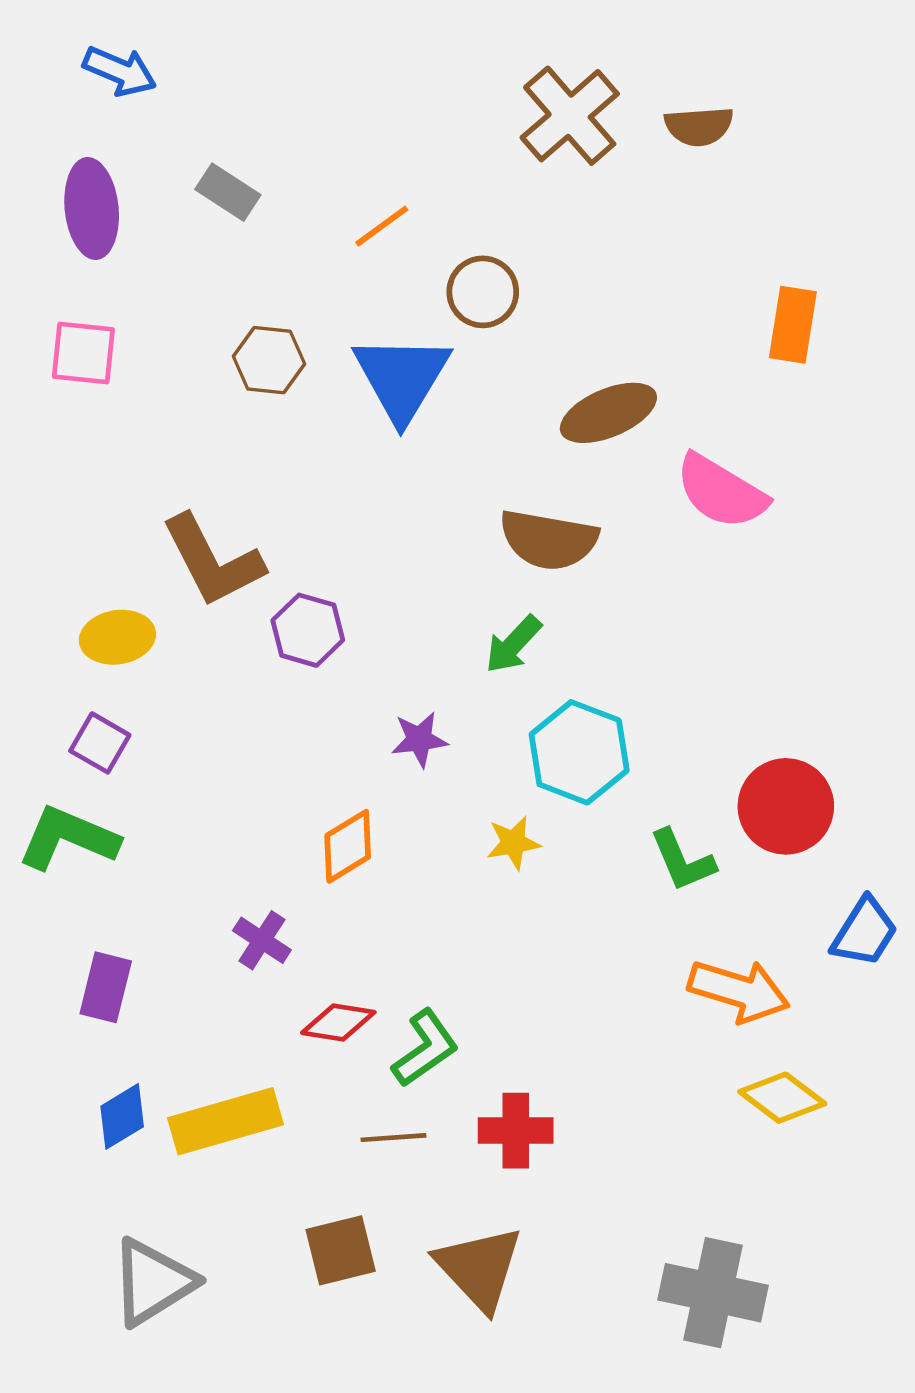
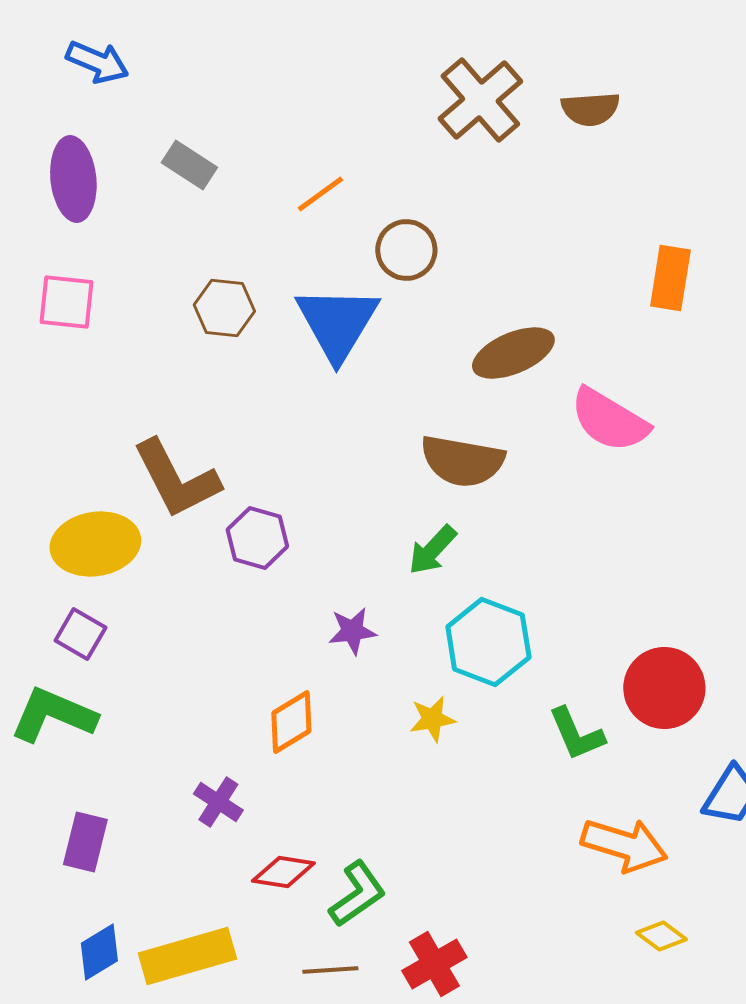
yellow ellipse: (117, 637) -> (95, 544), size x1.4
yellow diamond: (782, 1098) -> (661, 936), size x0.7
red cross: (516, 1131) -> (434, 964), turned -30

